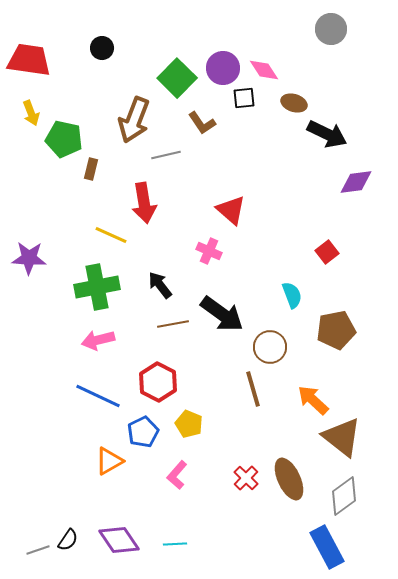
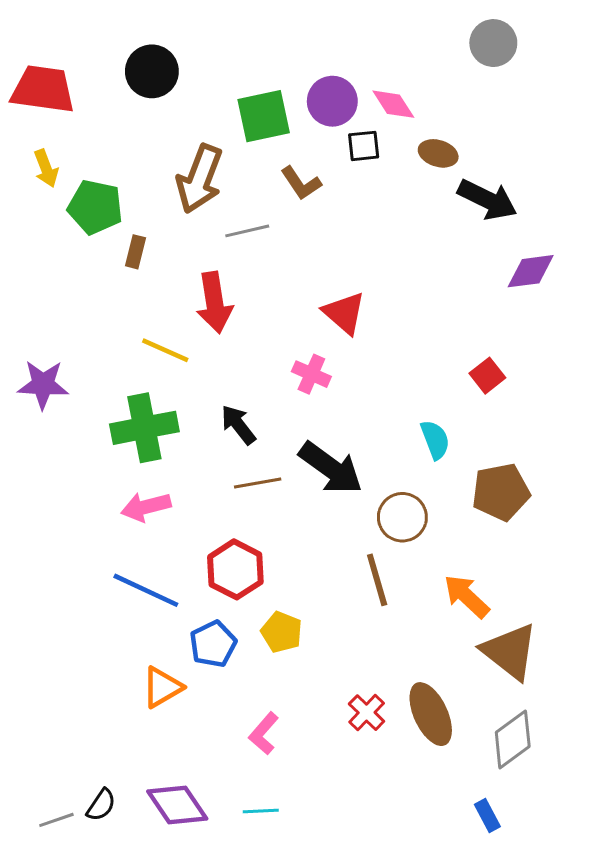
black circle: (102, 48) -> (152, 71), size x1.5
green square: (177, 78) -> (264, 116), turned 33
pink L-shape: (177, 475) -> (264, 733), moved
blue rectangle: (327, 547) -> (487, 815), size x0.5

